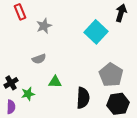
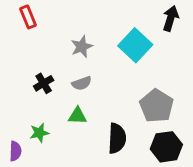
gray star: (44, 26) -> (82, 47), moved
gray semicircle: (39, 59) -> (82, 83), moved
black cross: (11, 83) -> (44, 83), moved

